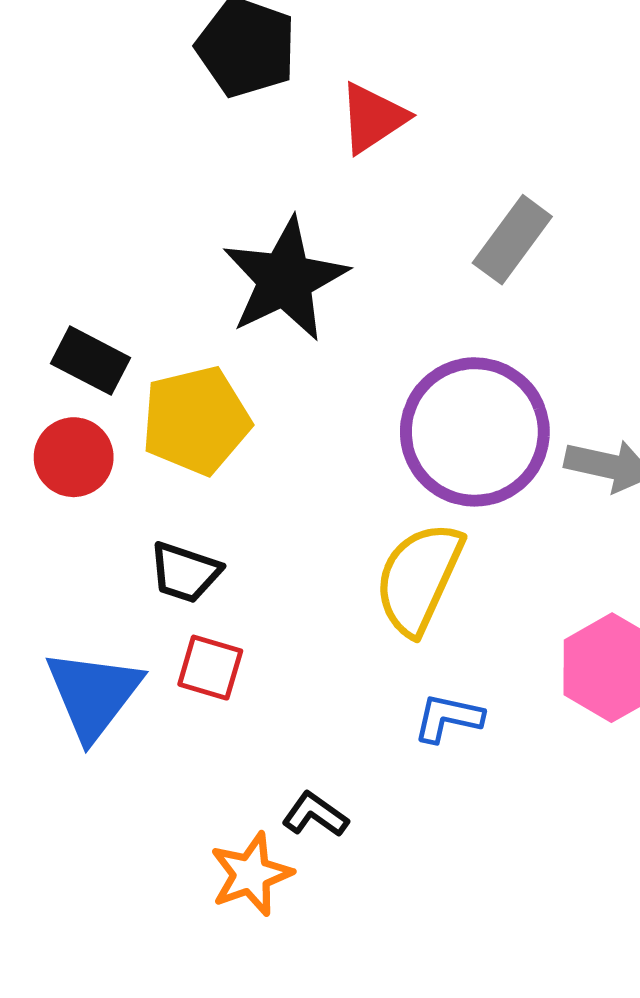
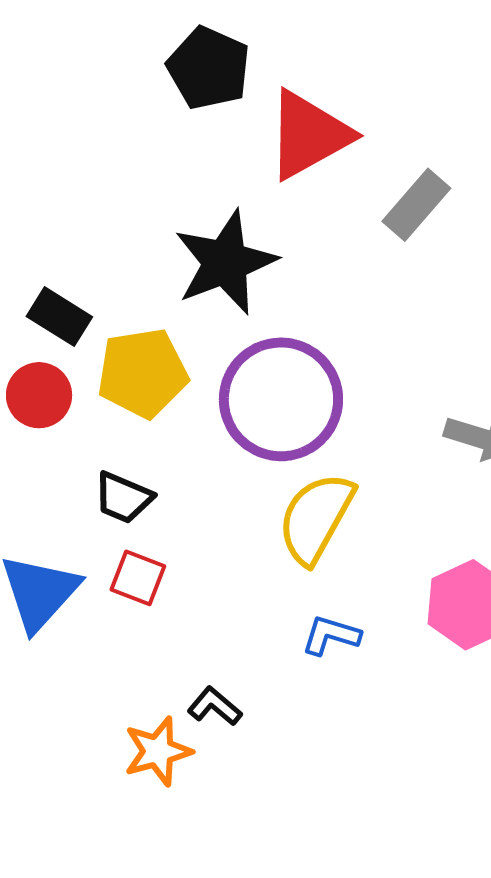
red triangle: (373, 118) -> (309, 135), size x1.5
gray rectangle: (512, 240) -> (416, 205), moved
purple circle: (475, 432) -> (281, 399), moved

